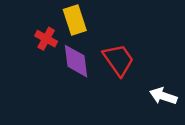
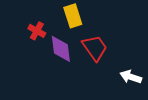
yellow rectangle: (75, 20) -> (73, 16), moved

